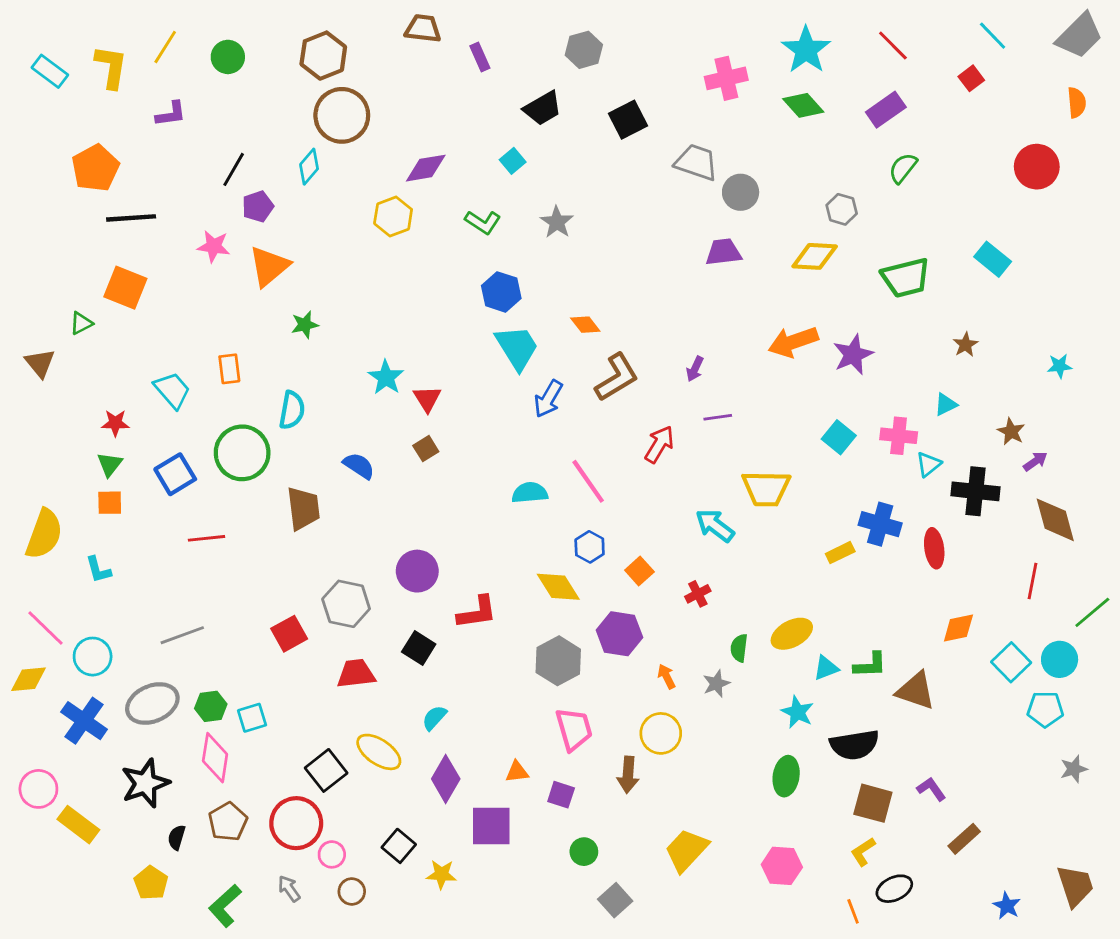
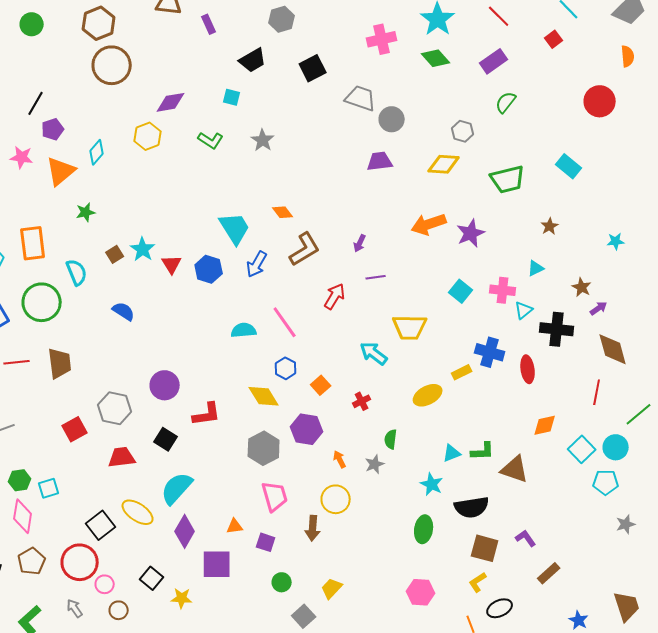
cyan square: (513, 161) -> (232, 97), turned -36
cyan diamond: (309, 167) -> (97, 152), moved
blue hexagon: (501, 292) -> (209, 269), moved
orange rectangle: (229, 369) -> (33, 243), size x1.6
cyan semicircle: (292, 410) -> (77, 272), turned -32
brown square: (426, 449) -> (115, 254), moved
brown trapezoid: (303, 508) -> (60, 363), moved
yellow ellipse: (792, 634) -> (428, 395), moved
cyan semicircle: (434, 718) -> (177, 488), size x1.8
yellow trapezoid: (686, 850) -> (332, 588), moved, size x0.7

